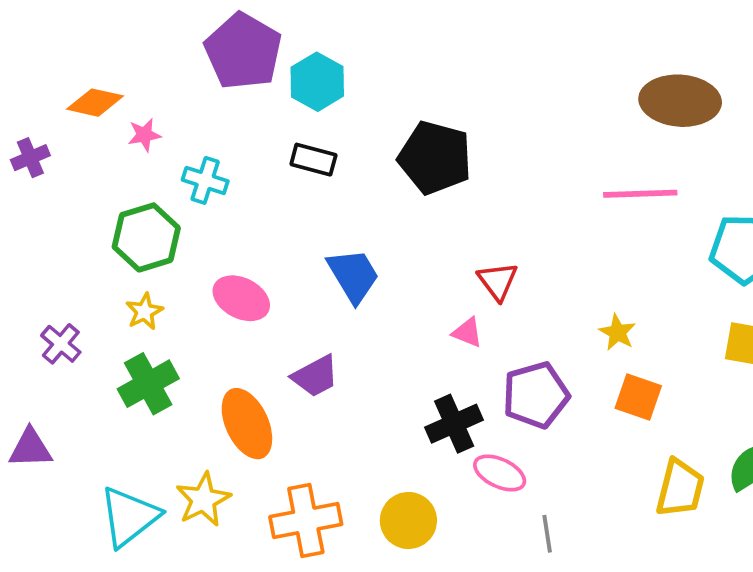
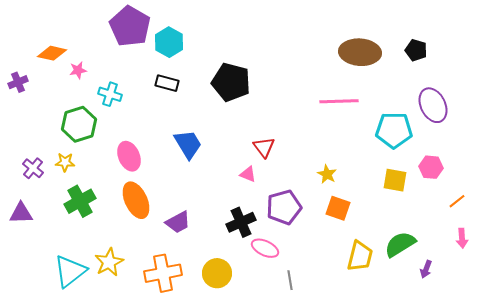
pink ellipse: (241, 298) -> (129, 156), turned 40
yellow star: (144, 312) -> (65, 162), moved, turned 30
purple cross: (61, 344) -> (33, 168), moved
purple trapezoid: (315, 376) -> (178, 222), moved
orange ellipse: (247, 424) -> (136, 200), moved
purple triangle: (30, 448) -> (21, 213), moved

